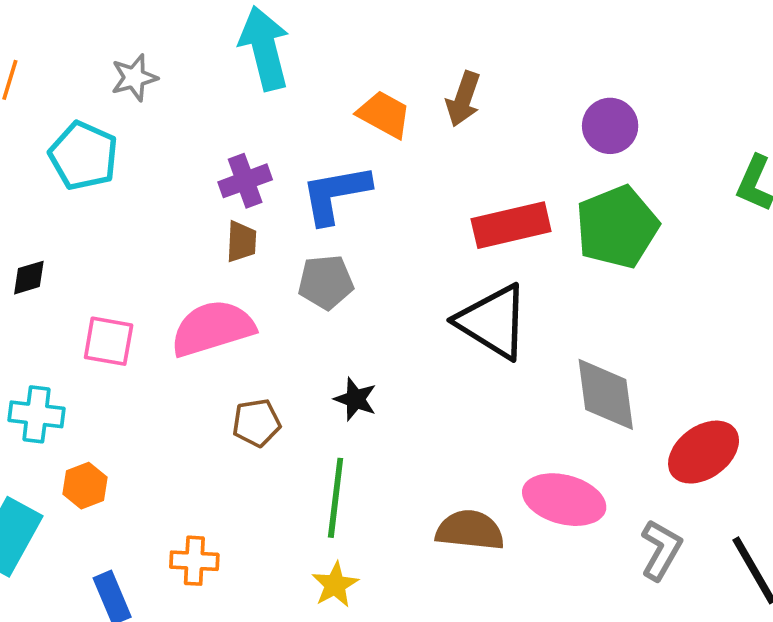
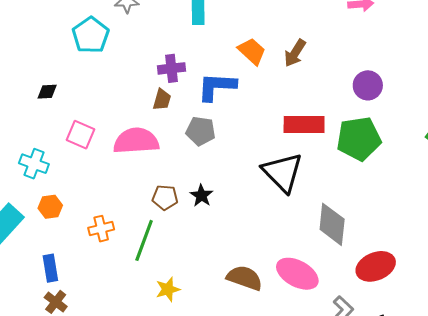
brown pentagon: (256, 423) -> (165, 197), moved
green line: (336, 498) -> (144, 240), moved
orange cross: (194, 561) -> (101, 229), moved, turned -30

